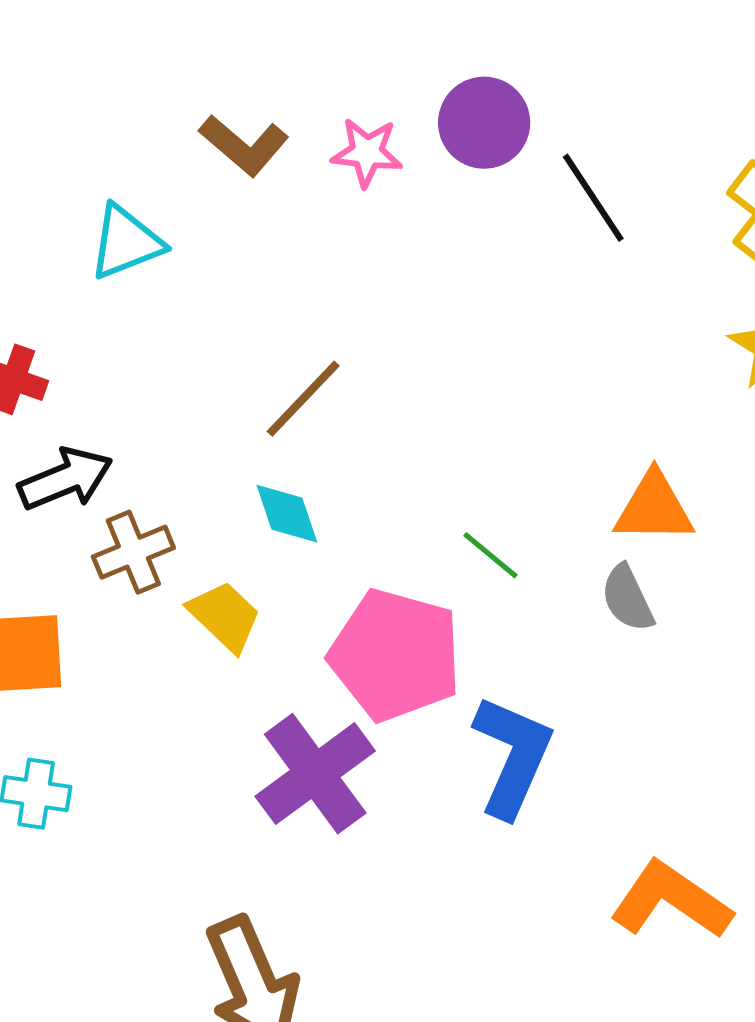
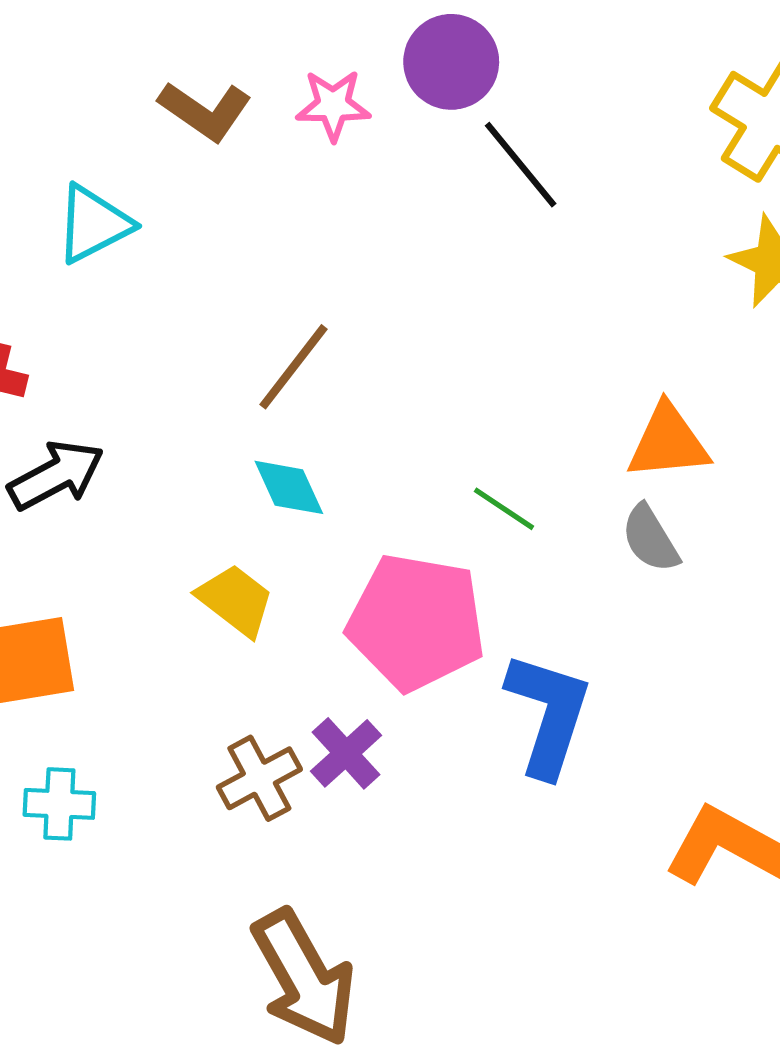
black line: (593, 198) -> (521, 165), moved
brown cross: (133, 552) -> (259, 778), moved
purple cross: (315, 774) -> (346, 753), size x0.6

